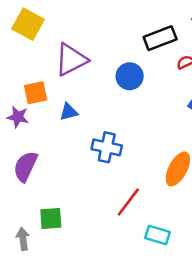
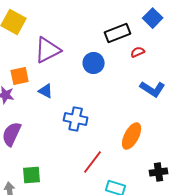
blue triangle: (69, 112) -> (46, 91), turned 42

